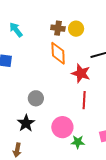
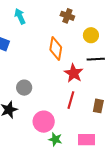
brown cross: (58, 28) -> (67, 16), moved
yellow circle: (76, 29) -> (91, 35), moved

